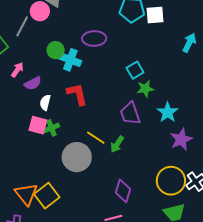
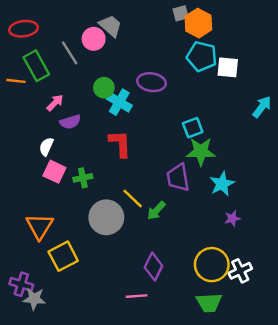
gray line: (22, 26) -> (70, 53), turned -70
green star: (145, 89) -> (201, 152), size x1.4
white semicircle: (45, 103) -> (46, 147), moved
pink square: (38, 125) -> (54, 172), moved
purple star: (181, 139) -> (232, 218), size x0.6
orange triangle: (26, 194) -> (40, 226), moved

